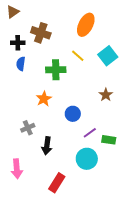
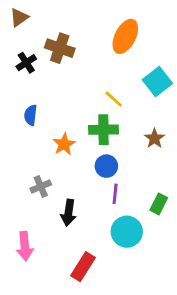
black cross: (18, 43) -> (26, 63), turned -32
yellow line: (78, 56) -> (114, 99), moved
blue semicircle: (21, 64) -> (31, 115), moved
green cross: (56, 70) -> (103, 130), moved
purple line: (90, 133) -> (115, 194), moved, turned -48
green rectangle: (109, 140) -> (159, 204), turned -72

